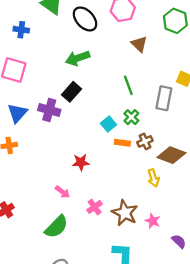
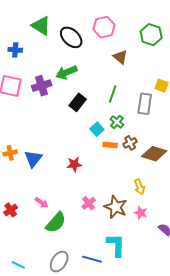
green line: (128, 85) -> (113, 94), turned 42
black rectangle: (72, 92) -> (78, 102), moved
purple cross: (49, 110) -> (42, 86), moved, turned -30
blue triangle: (17, 113) -> (33, 159), moved
yellow arrow: (153, 178) -> (139, 187), moved
pink arrow: (62, 192) -> (42, 203), moved

